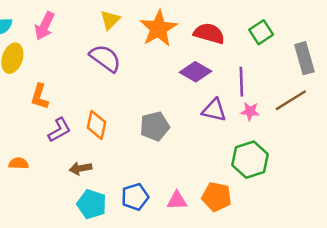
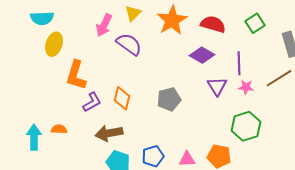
pink arrow: (45, 26) -> (104, 25), moved
orange L-shape: (40, 97) -> (76, 75), size x1.4
purple triangle: (214, 110) -> (217, 86), turned 45
brown arrow: (80, 168) -> (109, 133), size x1.5

